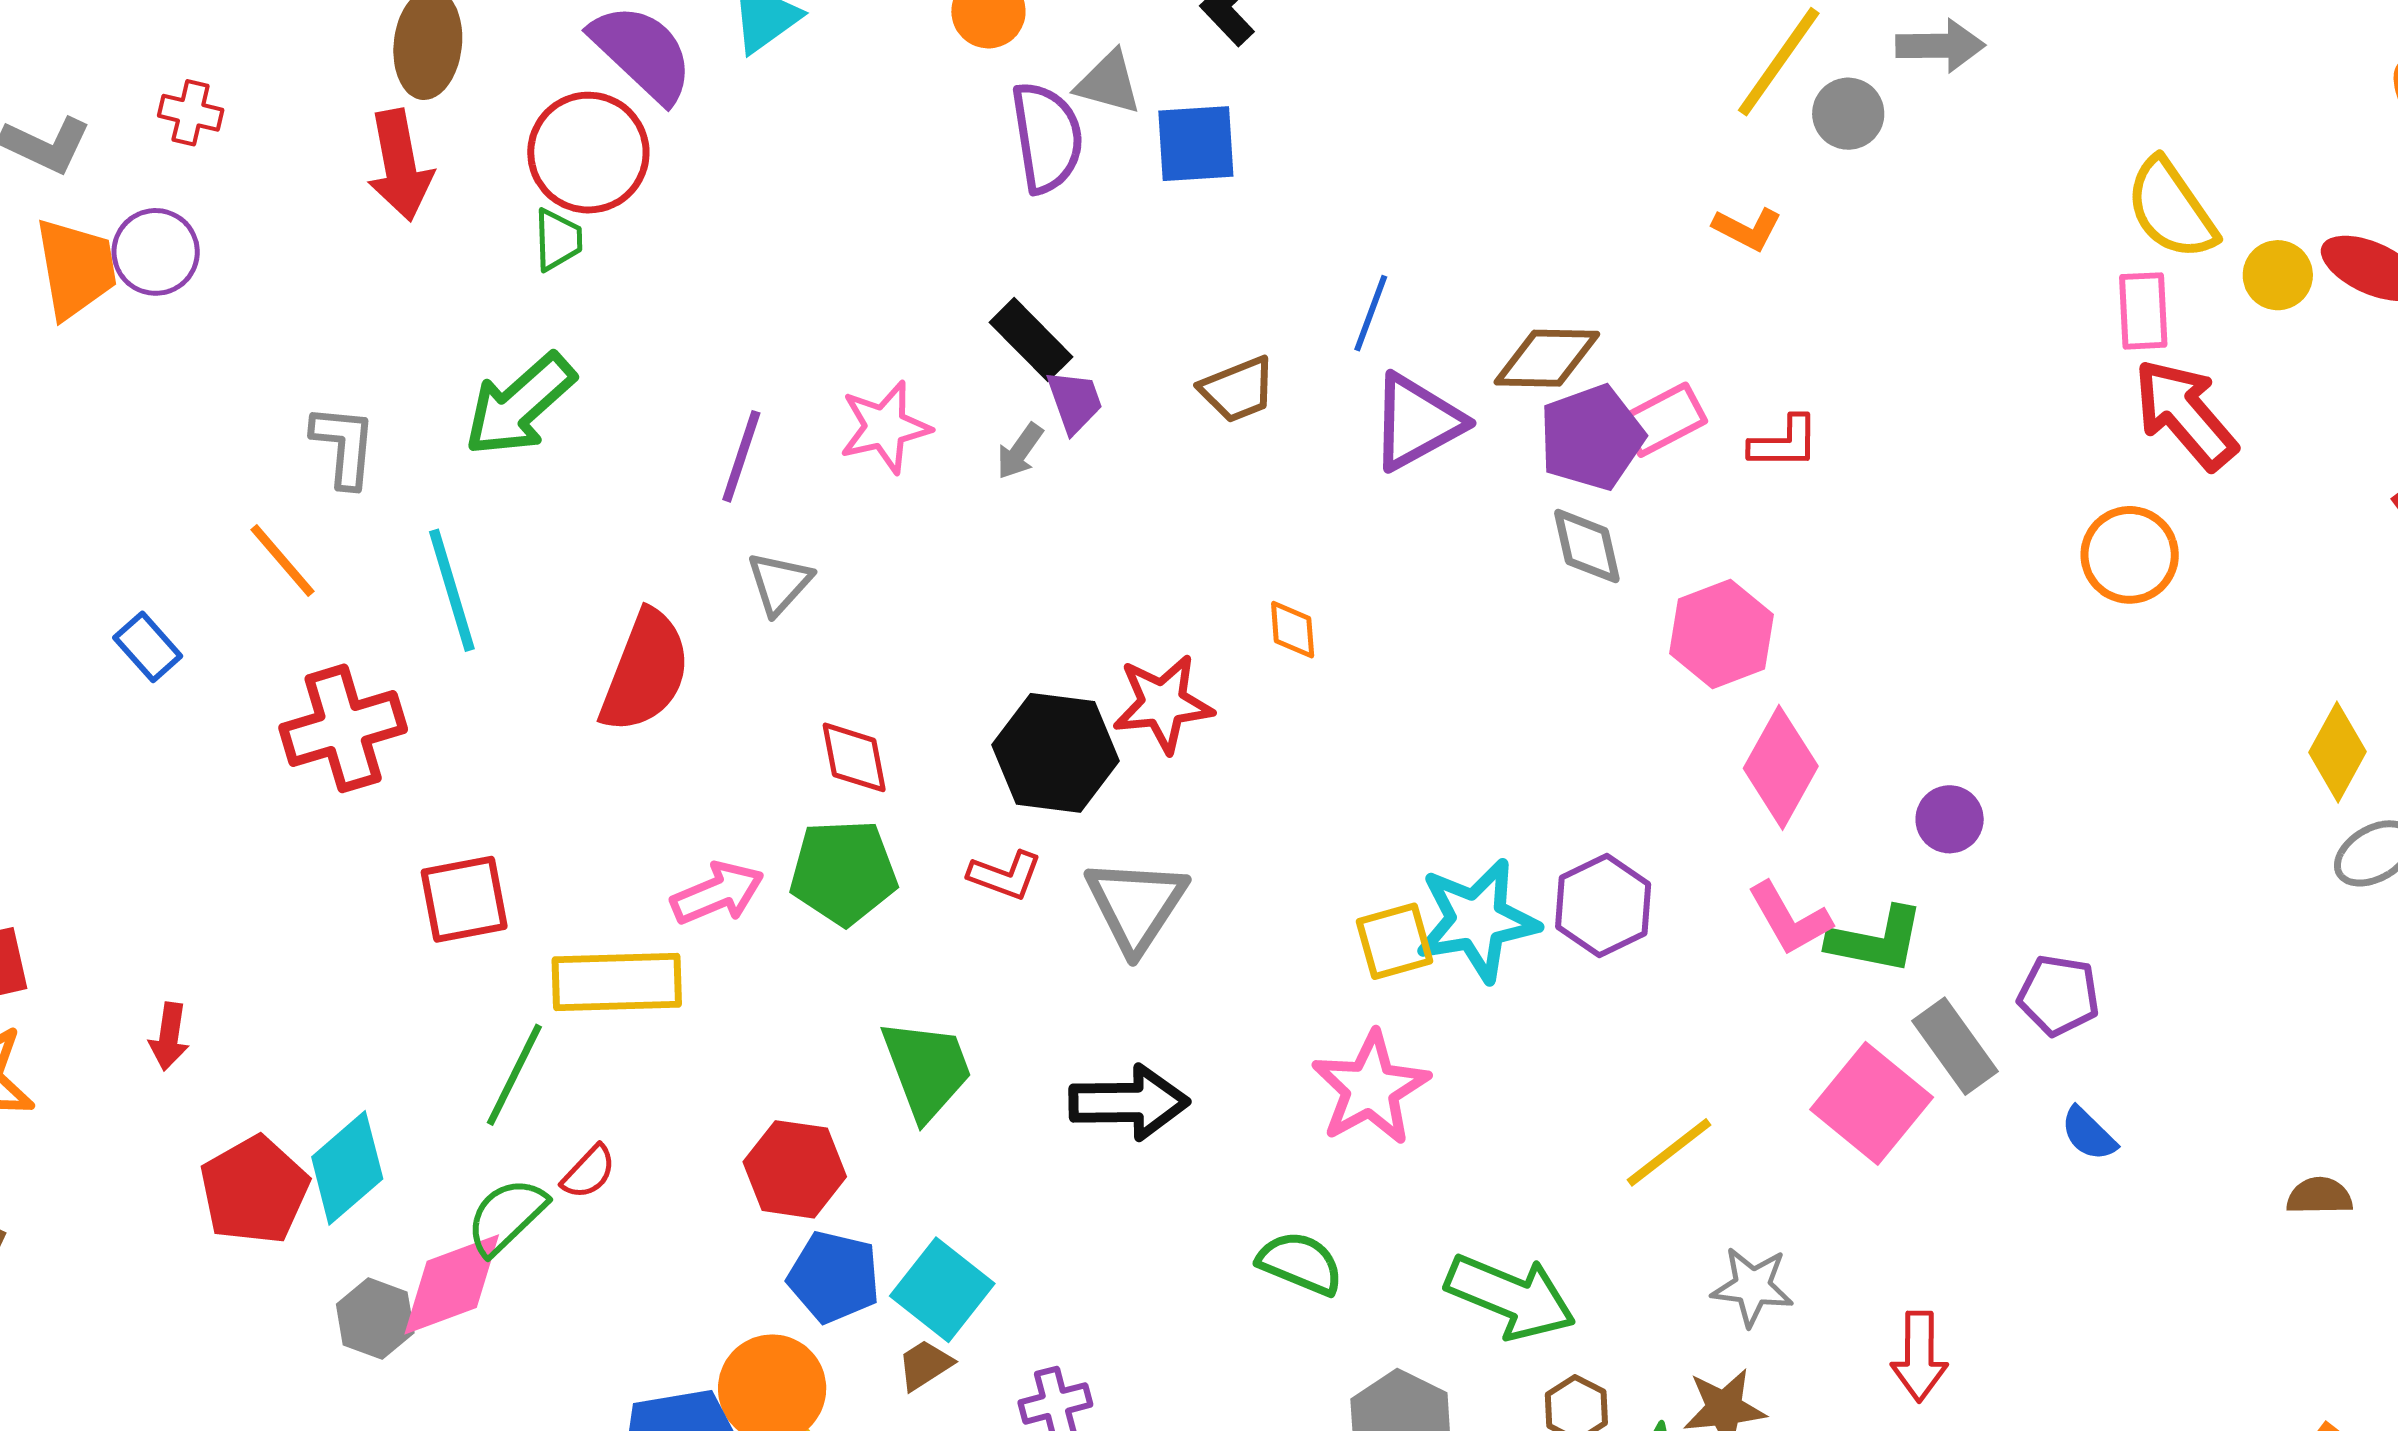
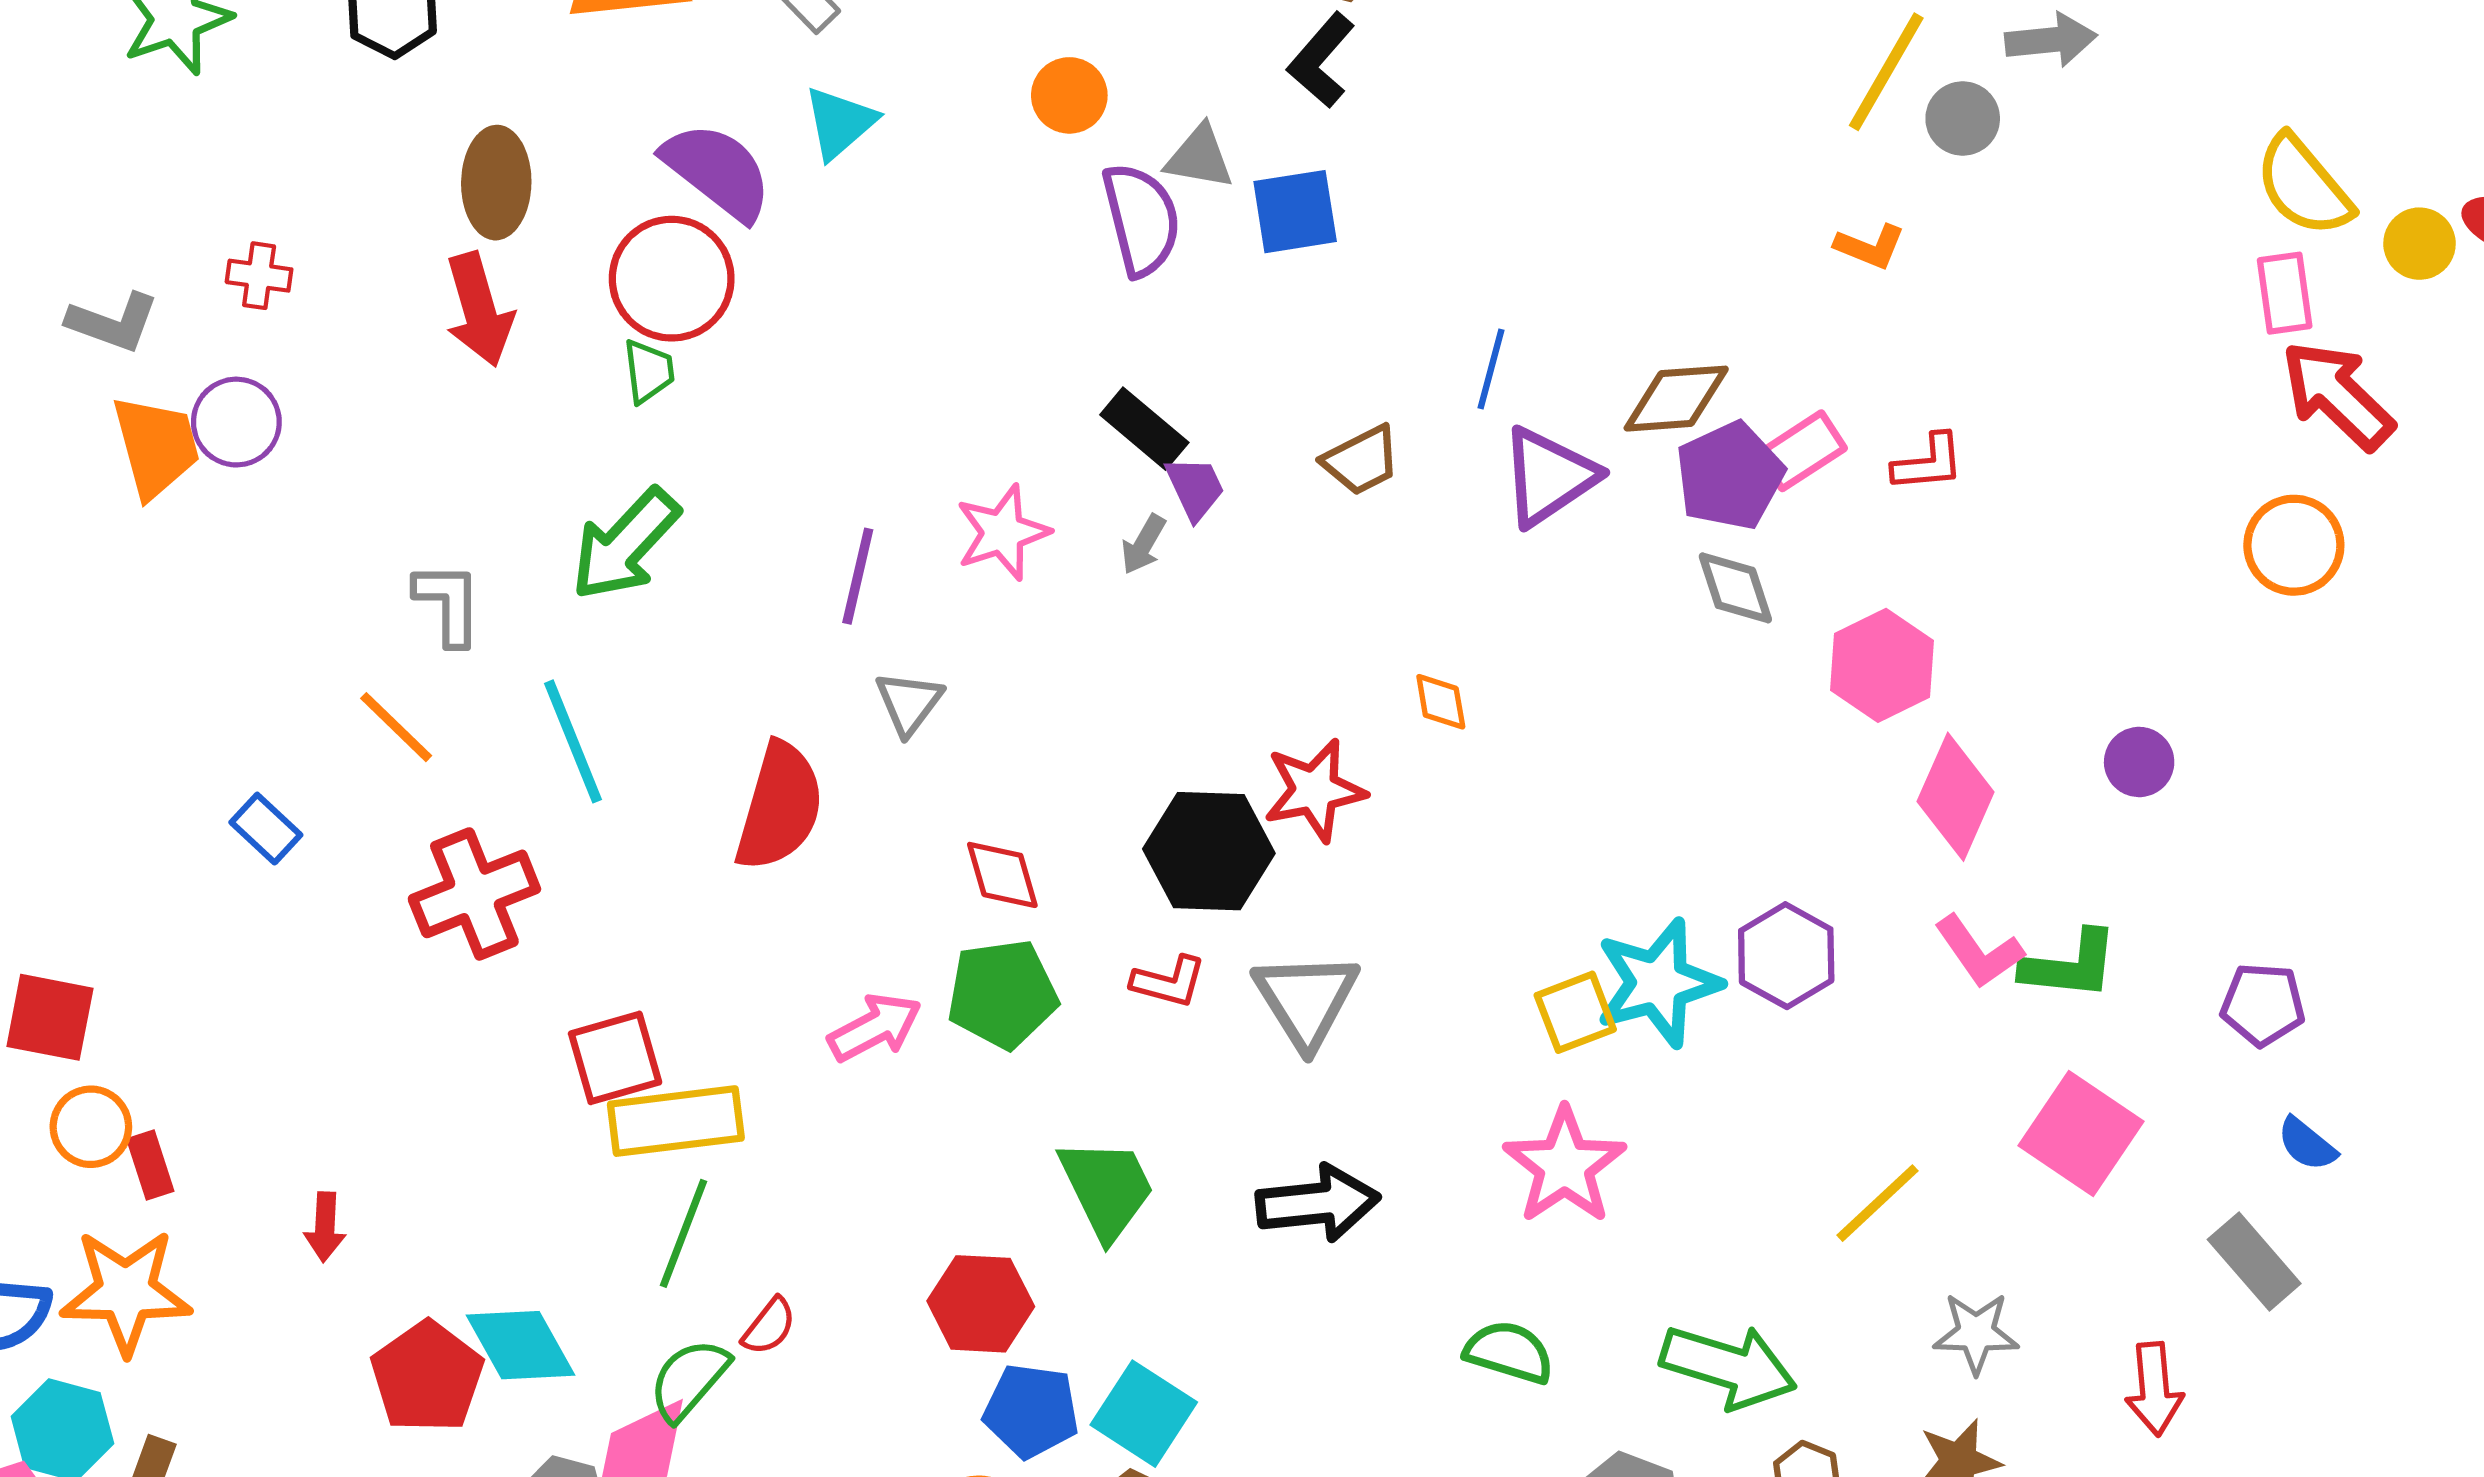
purple circle: (1950, 819) -> (2139, 762), moved
yellow rectangle: (617, 982) -> (676, 1121), moved
gray rectangle: (1955, 1046) -> (2254, 1261), moved
cyan diamond: (347, 1168) -> (521, 1345), turned -73

